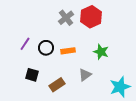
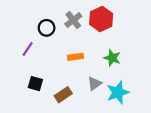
black circle: (46, 48) -> (47, 28), moved
cyan star: (120, 87) -> (118, 92), moved

